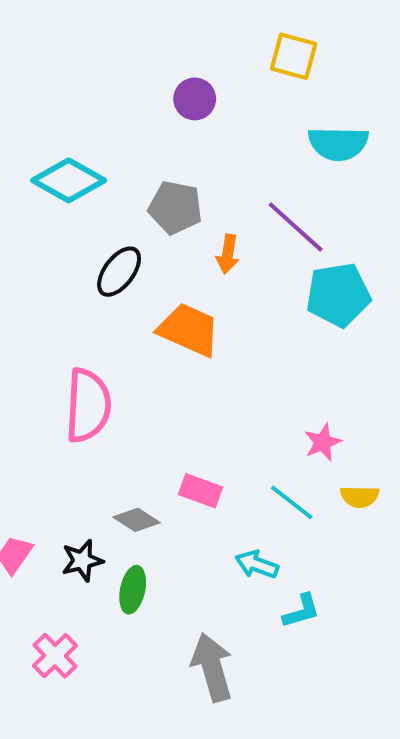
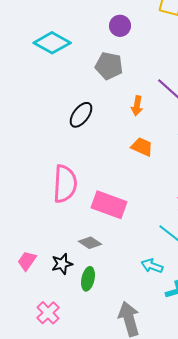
cyan diamond: (69, 180) -> (52, 43), moved
gray pentagon: (175, 208) -> (109, 66), moved
orange trapezoid: (189, 330) -> (142, 147), moved, size x0.7
pink rectangle: (201, 491) -> (109, 205), moved, size x1.6

